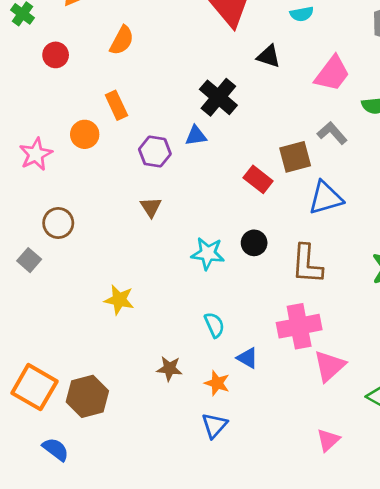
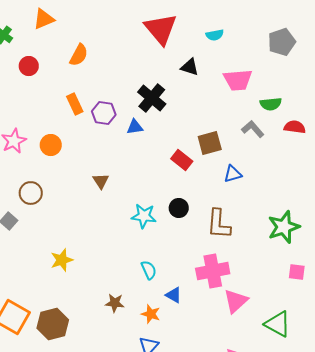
pink trapezoid: (332, 73) -> (238, 80), turned 48
gray L-shape: (332, 133) -> (253, 129), moved
orange circle: (85, 134) -> (51, 145), moved
purple hexagon: (155, 152) -> (104, 113), moved
blue triangle: (326, 198) -> (233, 174), size x0.7
yellow star: (119, 300) -> (62, 260), moved, turned -30

